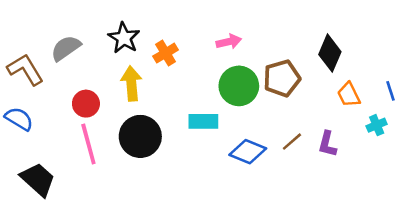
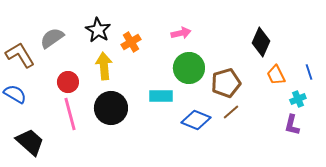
brown pentagon: (282, 78) -> (226, 83), moved
purple L-shape: (327, 144) -> (292, 125), moved

